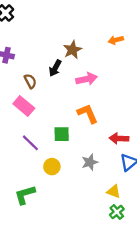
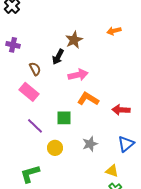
pink arrow: (87, 79) -> (78, 75), moved
orange L-shape: (88, 114) -> (88, 99), turned -35
red arrow: (119, 138) -> (121, 110), moved

